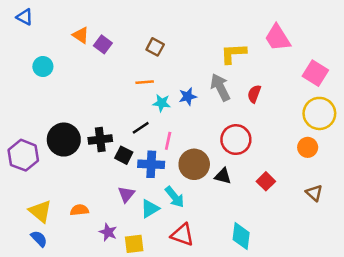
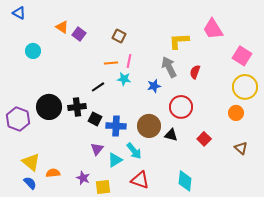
blue star: (188, 96) -> (154, 86), moved
black line: (141, 128) -> (98, 87), moved
pink line: (168, 141) -> (129, 61), moved
orange semicircle: (79, 210) -> (53, 173), moved

